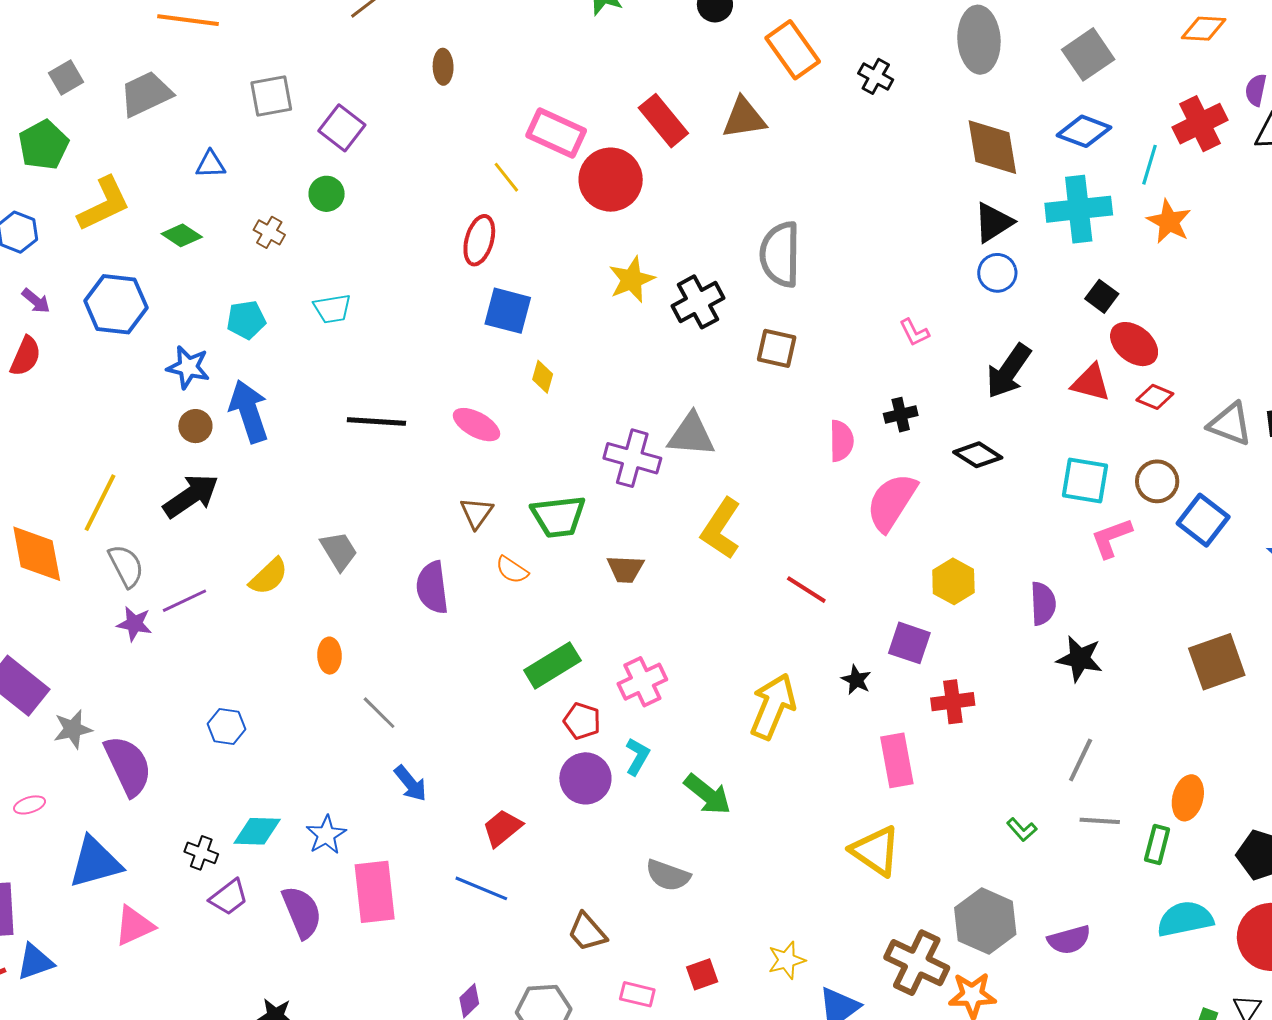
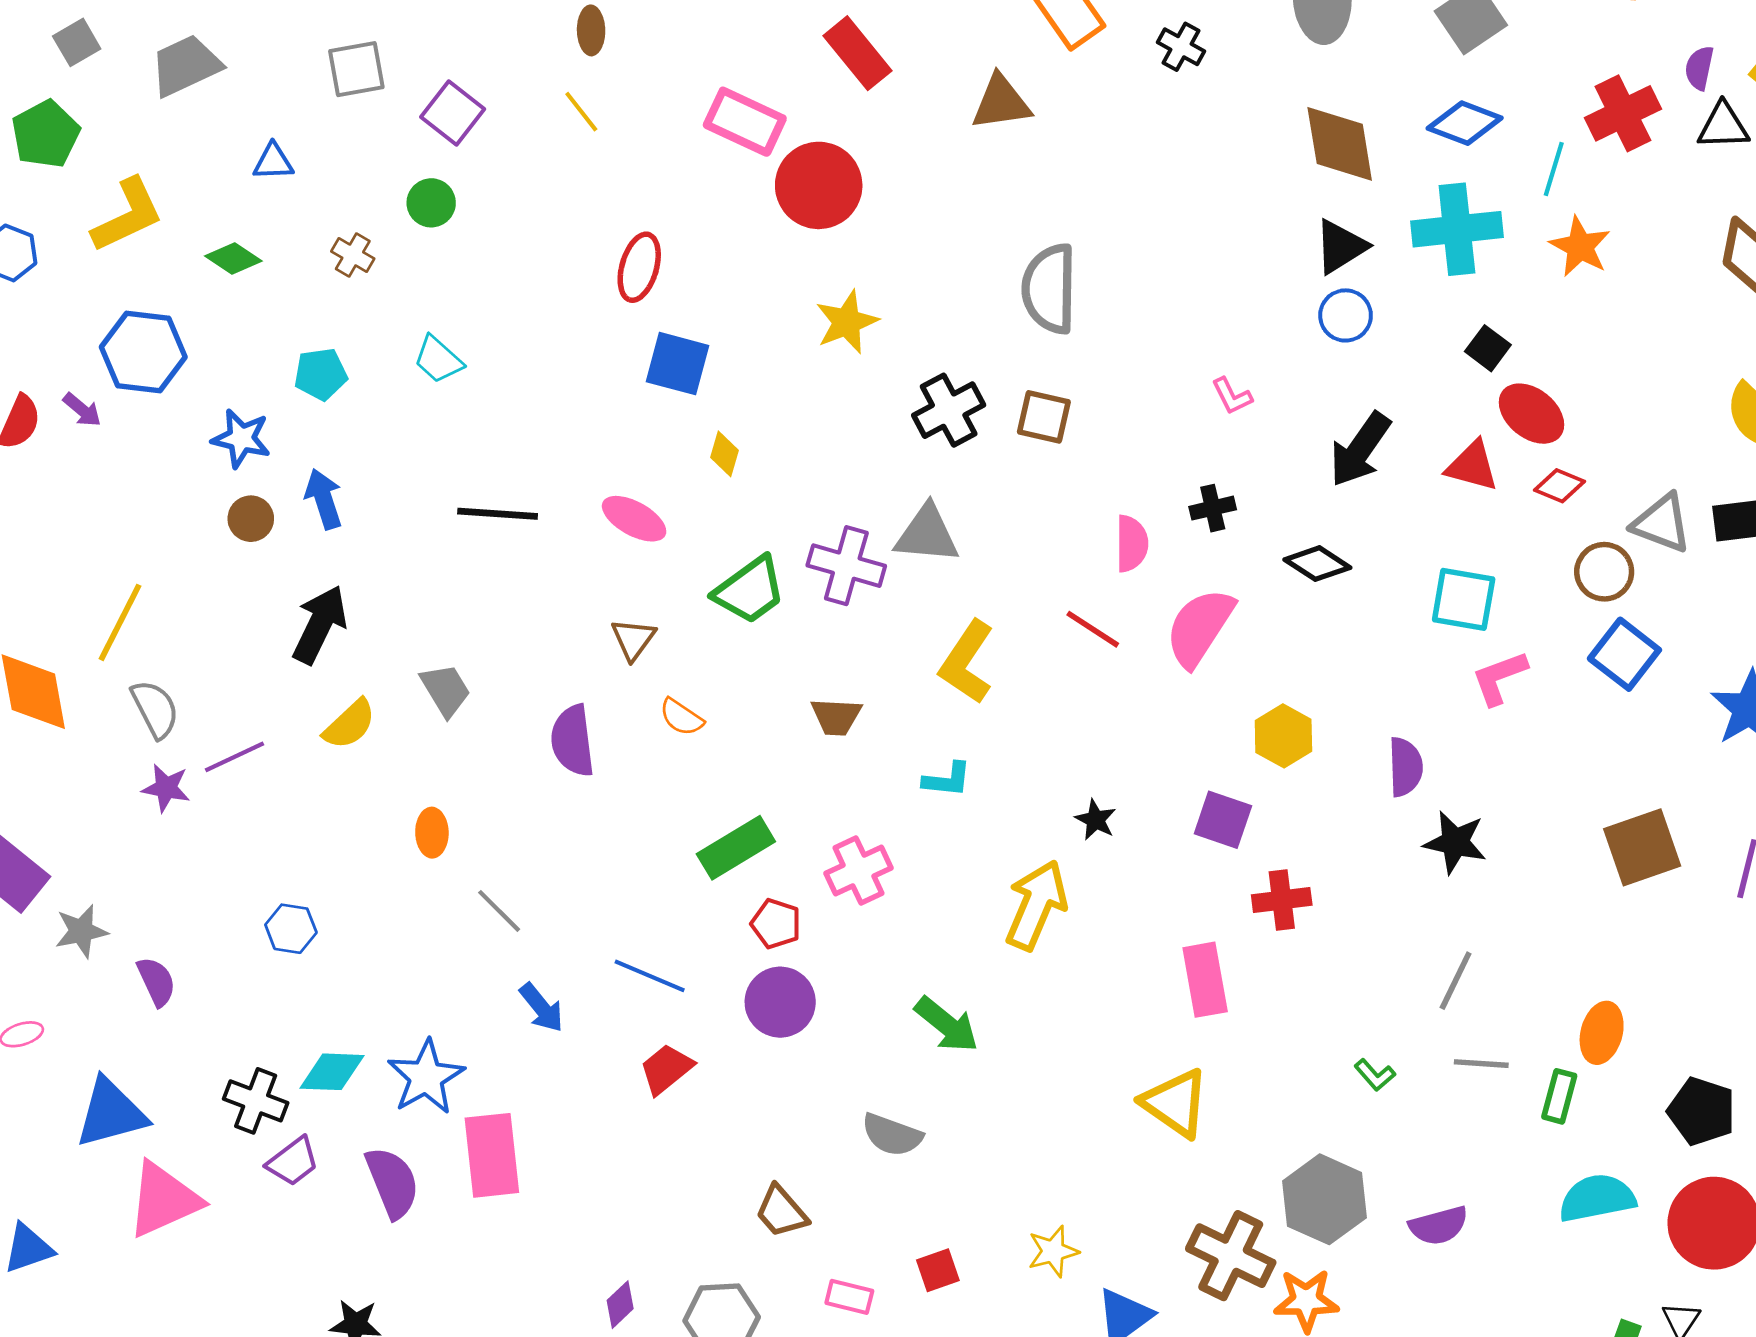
red rectangle: (663, 121) -> (857, 53), moved
yellow line: (506, 177) -> (581, 112), moved
purple arrow: (36, 301) -> (82, 410), moved
black cross: (698, 302) -> (949, 410), moved
cyan trapezoid: (332, 309) -> (438, 360), turned 51
blue arrow: (249, 411) -> (324, 499), size x0.7
brown circle: (1157, 481) -> (1604, 572), moved
black arrow: (191, 496) -> (320, 625), moved, turned -30
green trapezoid: (558, 516) -> (750, 590), moved, turned -30
red line: (806, 590) -> (1093, 629), moved
black star: (856, 680) -> (1096, 820), moved
cyan L-shape: (637, 757) -> (947, 780), moved, turned 66
purple semicircle: (128, 766) -> (156, 981), size x0.6
blue star: (326, 835) -> (426, 1077), size x1.4
black cross: (201, 853) -> (256, 1101), size x1.4
blue line: (481, 888) -> (650, 976), moved
pink triangle: (134, 926) -> (164, 1200), size x1.4

